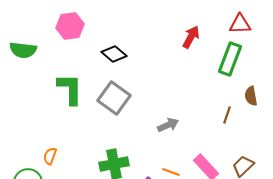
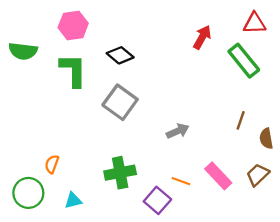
green rectangle: (230, 59) -> (244, 61), turned -60
green L-shape: (70, 89) -> (73, 70), moved
brown semicircle: (251, 96) -> (266, 139), moved

